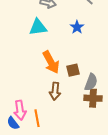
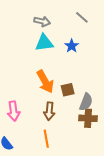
cyan triangle: (38, 27) -> (44, 43), moved
pink arrow: (20, 110) -> (14, 111), moved
orange line: (37, 118) -> (46, 139), moved

